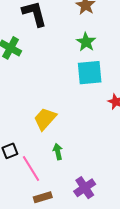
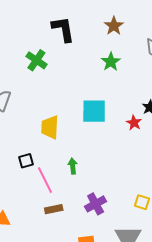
cyan square: (90, 73) -> (94, 111), moved
yellow trapezoid: (45, 119) -> (50, 127), moved, turned -45

